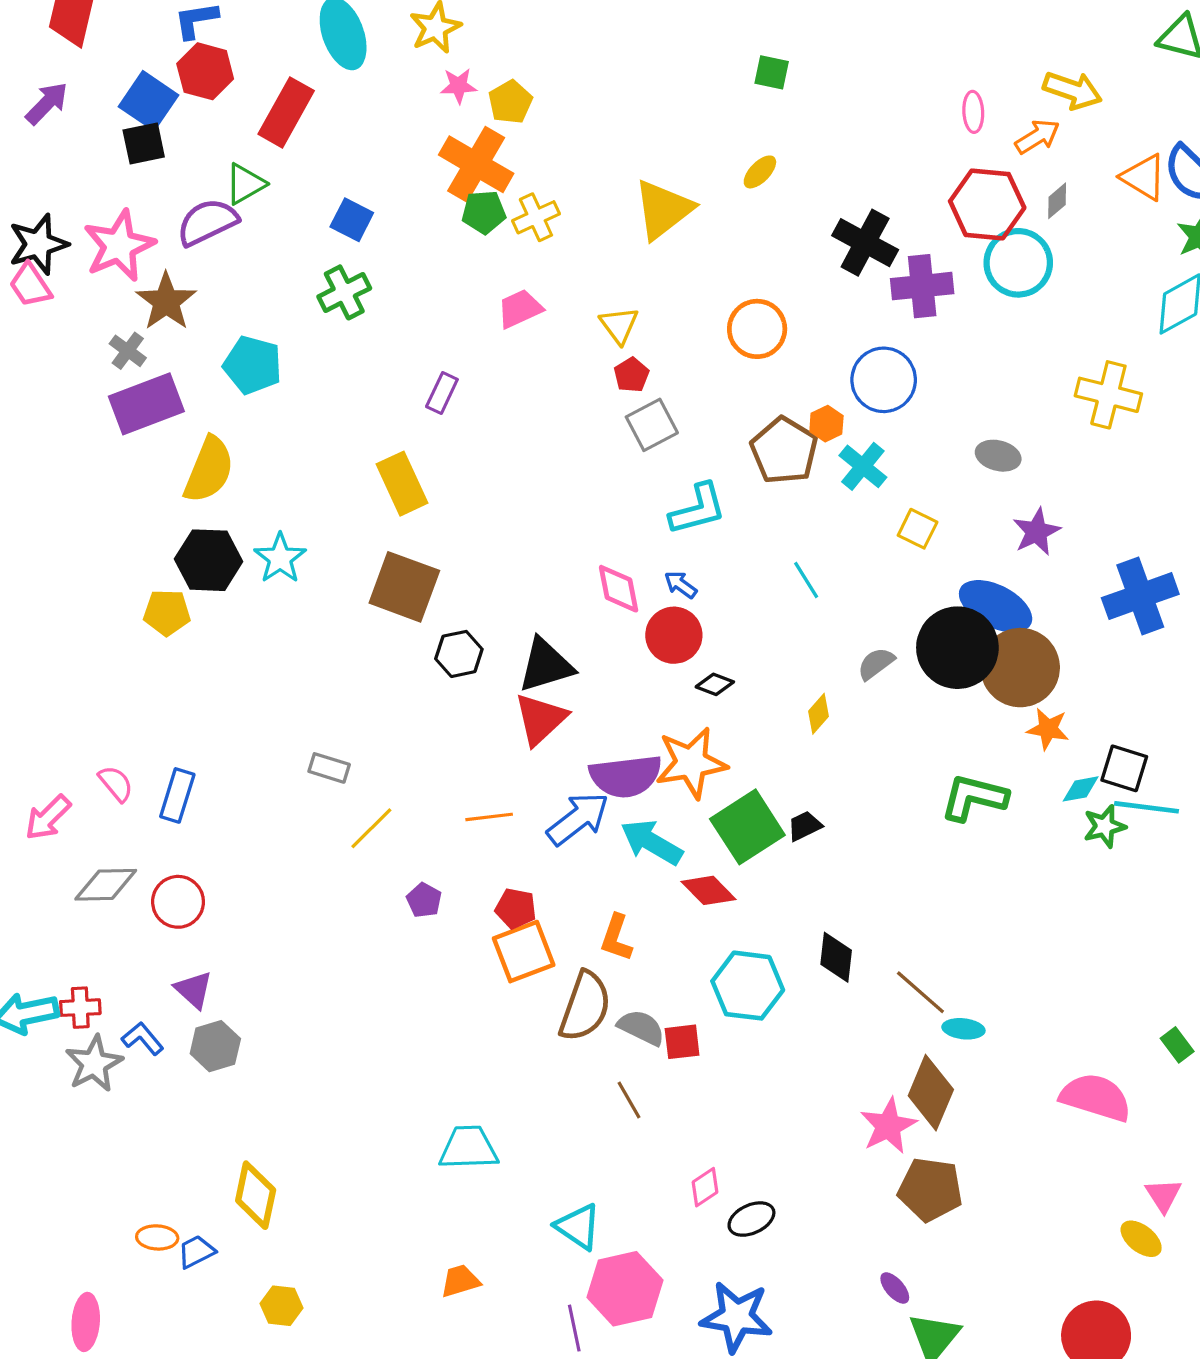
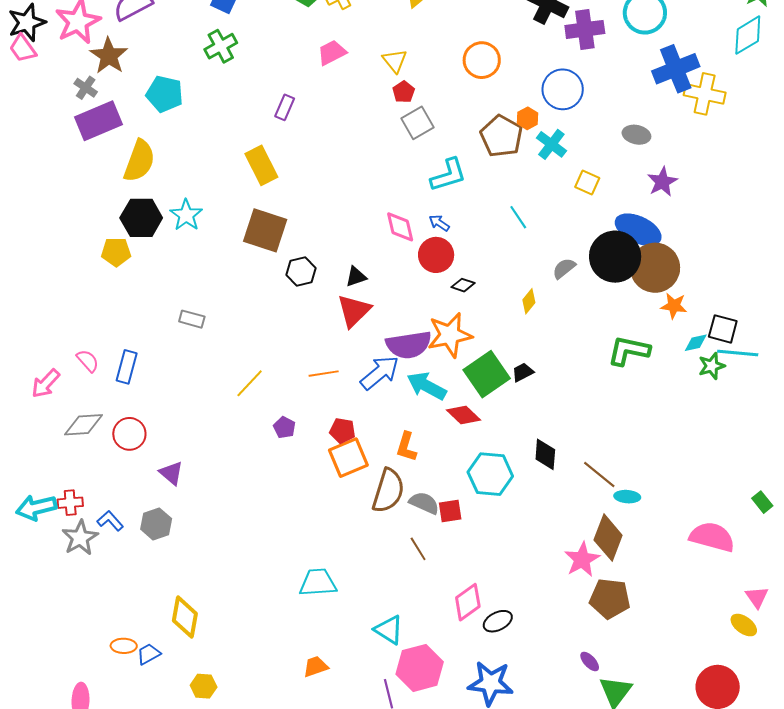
blue cross: (1140, 596) -> (676, 69), moved
black triangle: (546, 665) -> (356, 277), size x0.6
gray rectangle: (329, 768) -> (192, 319), moved
purple triangle: (194, 990) -> (171, 473), moved
pink diamond: (705, 1187) -> (468, 602), size x1.5

